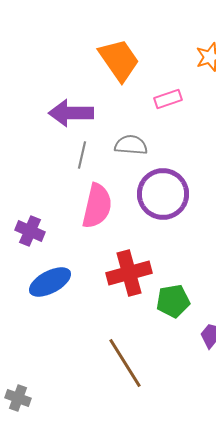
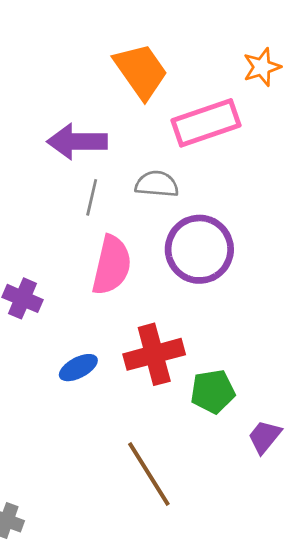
pink rectangle: (168, 99) -> (206, 123), size x1.8
blue ellipse: (50, 282) -> (78, 368), moved, size x0.7

